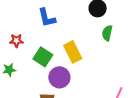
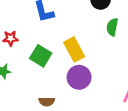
purple circle: (59, 77) -> (79, 77), moved

